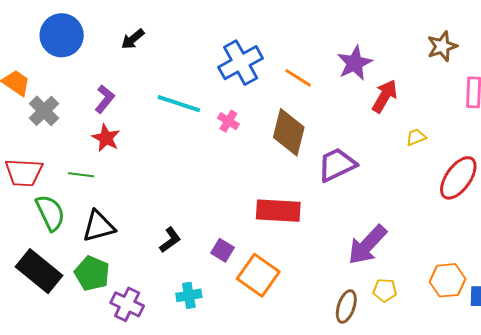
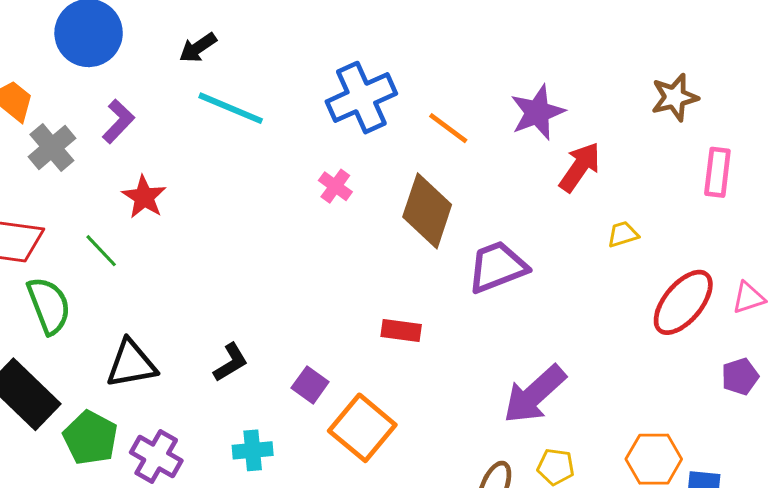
purple L-shape: (105, 99) -> (118, 121), moved
cyan line: (179, 104) -> (231, 108), moved
green line: (81, 175) -> (101, 251), turned 35
red rectangle: (278, 211) -> (401, 330), size x0.6
black triangle: (99, 226) -> (131, 364), moved
green pentagon: (92, 273) -> (90, 438), moved

